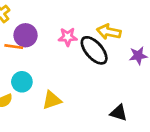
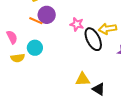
yellow arrow: (109, 32) -> (107, 29), turned -36
yellow triangle: (52, 100) -> (83, 79), moved

